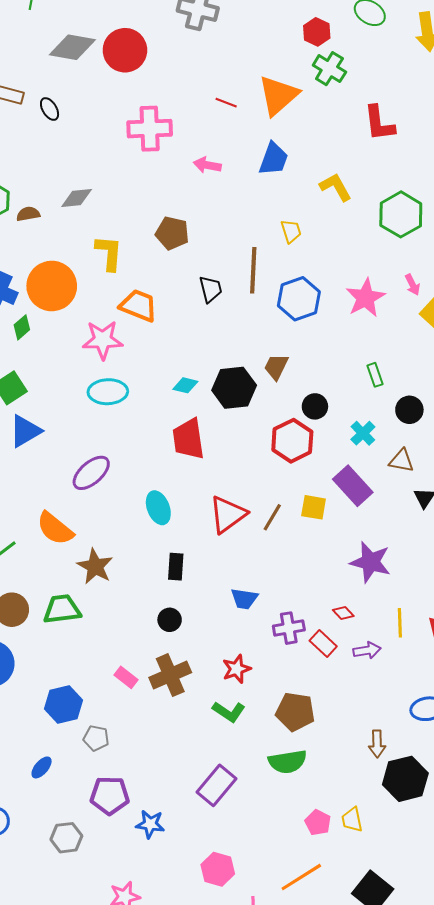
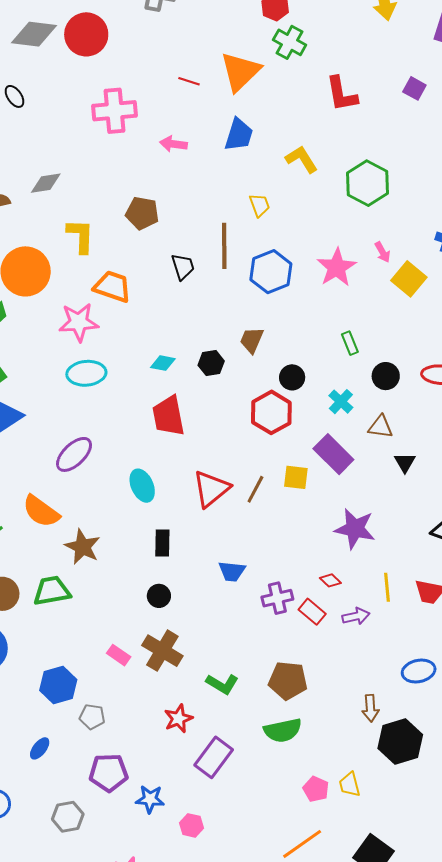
black hexagon: (234, 388) -> (211, 363), size x0.6
red star: (237, 669) -> (178, 719), moved
brown cross: (170, 675) -> (162, 651), turned -33
pink hexagon: (218, 869) -> (191, 825), moved, size x0.7

